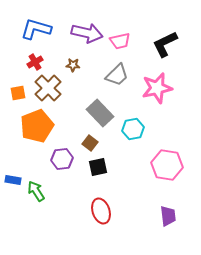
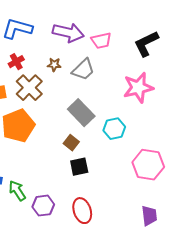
gray trapezoid: (117, 75) -> (83, 70), moved
purple hexagon: (62, 159) -> (43, 206), moved

